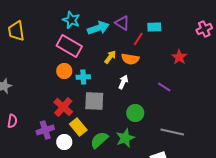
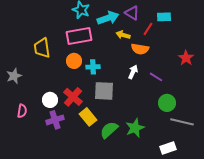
yellow trapezoid: (16, 31) -> (42, 48), moved
pink rectangle: (69, 46) -> (79, 36), turned -40
yellow arrow: (110, 57) -> (123, 35), moved, turned -112
red star: (179, 57) -> (186, 58), moved
purple line: (164, 87) -> (156, 77), moved
green circle: (135, 113) -> (167, 103), moved
white circle: (64, 142) -> (50, 100), moved

